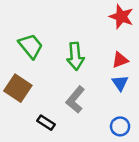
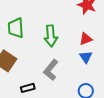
green trapezoid: (31, 46) -> (16, 28), turned -145
black rectangle: (46, 123) -> (28, 88), turned -48

